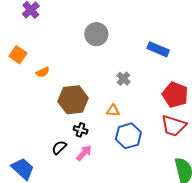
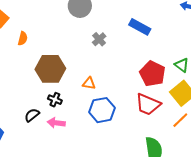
orange semicircle: (43, 72) -> (23, 38), turned -56
gray cross: (124, 79) -> (99, 39), moved
pink arrow: (84, 153) -> (56, 123), turned -132

